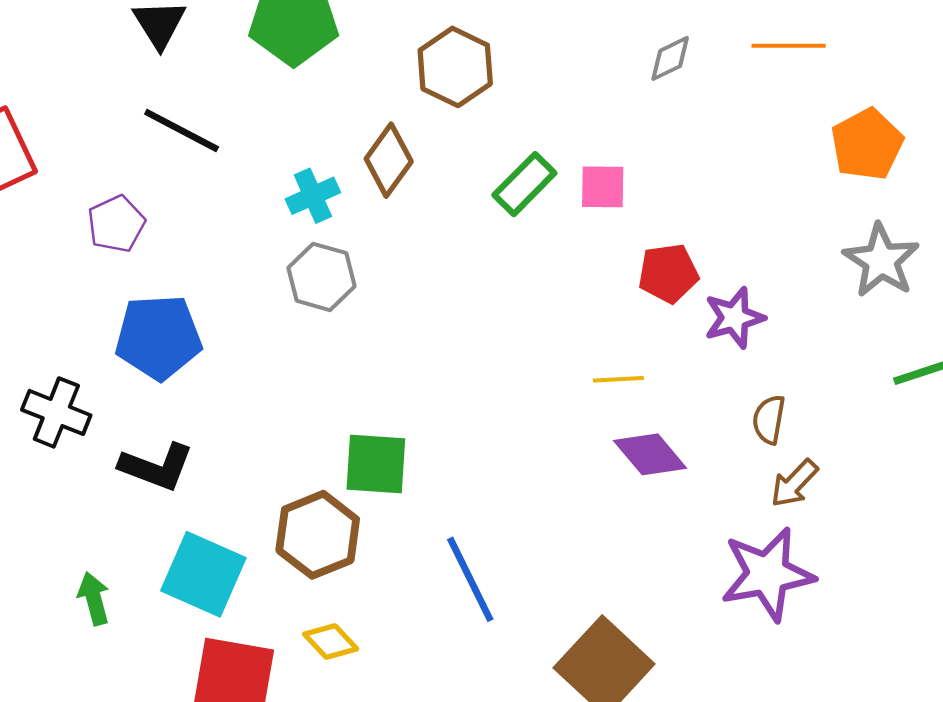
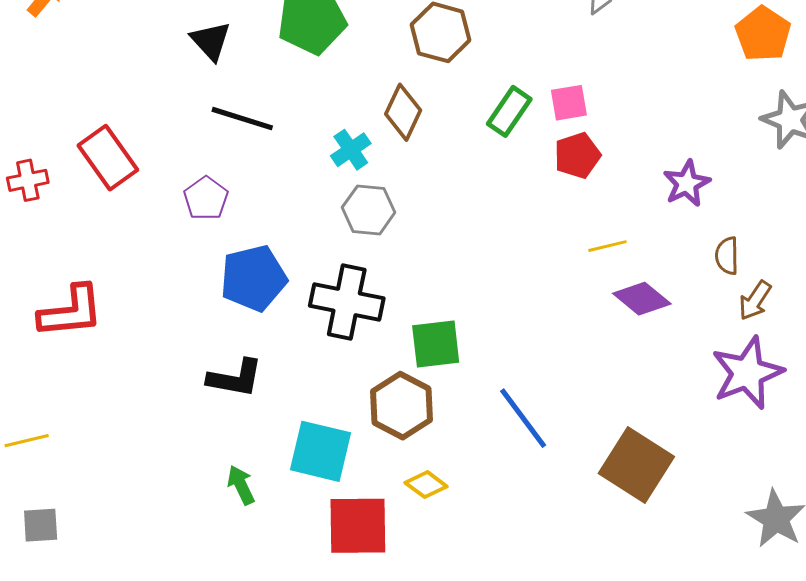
red pentagon: (668, 273) -> (577, 155), moved
black cross: (56, 412) -> (347, 302), moved, size x1.4
black L-shape: (156, 467) -> (235, 378), moved

